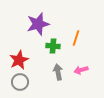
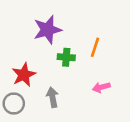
gray arrow: (58, 72) -> (52, 97), moved
gray circle: (20, 82) -> (14, 104), moved

